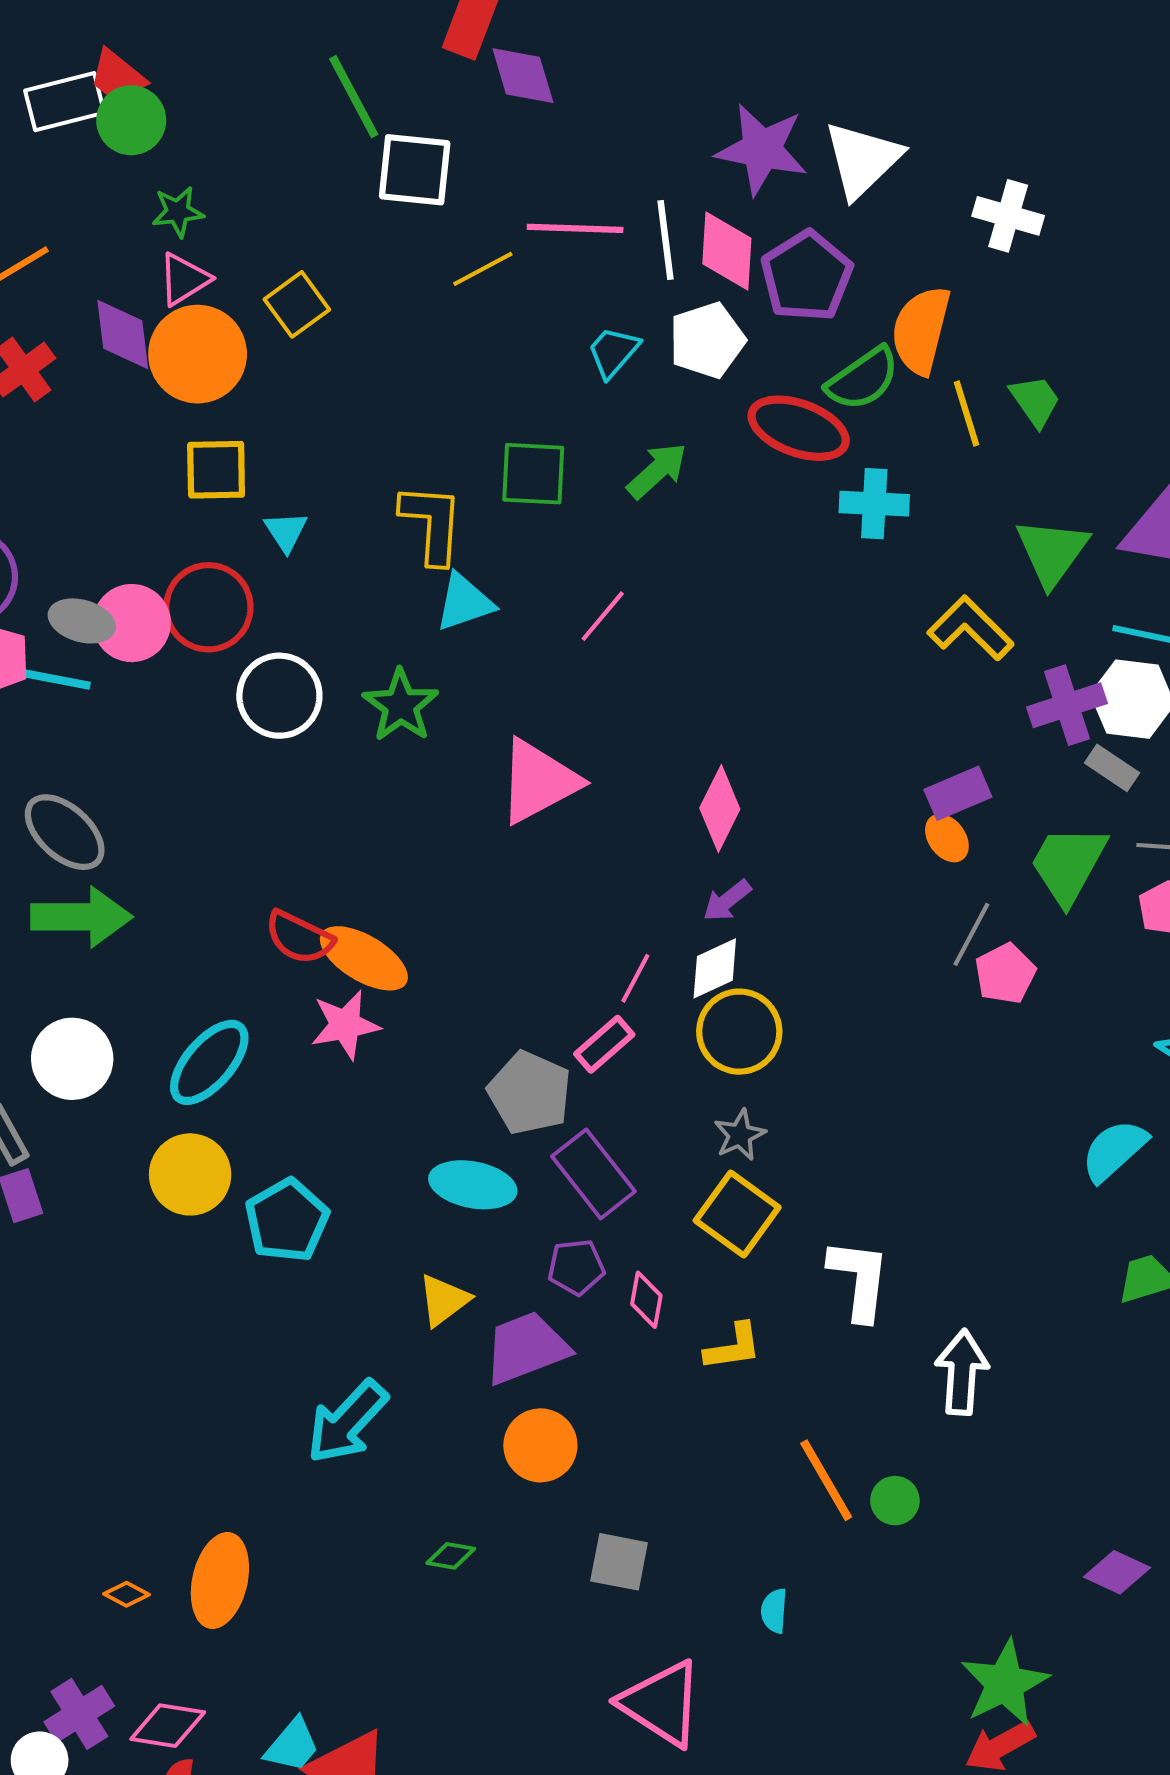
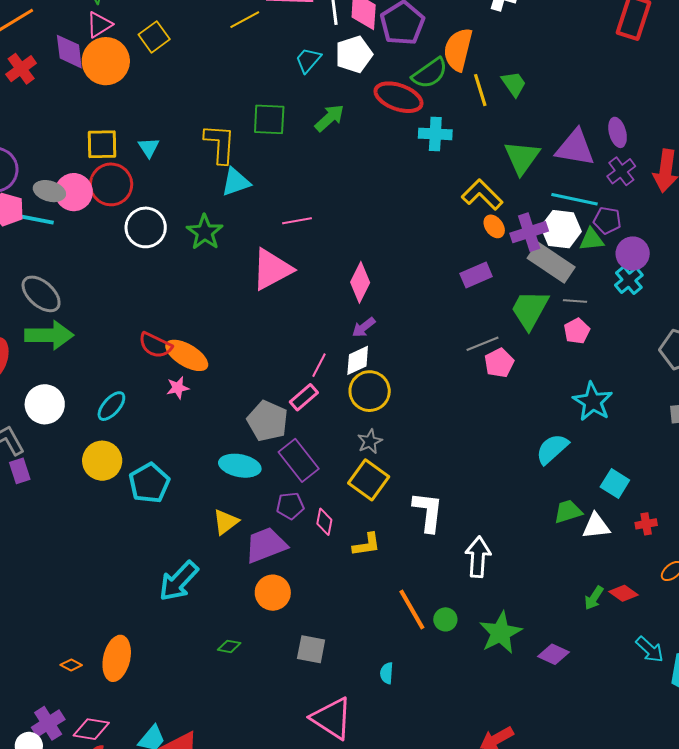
yellow square: (216, 470) -> (102, 144), moved
pink line: (603, 616) -> (297, 221), moved, turned 40
gray rectangle: (1112, 768) -> (551, 263), size x1.8
orange ellipse: (947, 838) -> (494, 226), moved
gray line: (971, 934) -> (483, 344), turned 40
pink star: (345, 1025) -> (178, 388), size x0.7
cyan ellipse: (209, 1062) -> (111, 406), size x0.7
green star: (1005, 1683) -> (500, 633), moved

